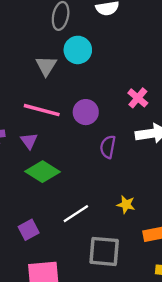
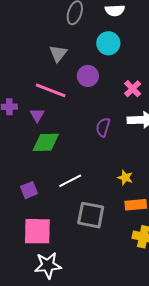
cyan circle: (78, 50) -> (108, 43), moved
purple circle: (86, 112) -> (88, 76), moved
green diamond: (42, 172) -> (46, 142), turned -40
yellow star: (126, 204) -> (125, 178), moved

